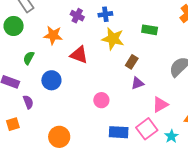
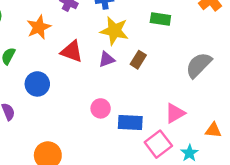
orange star: (53, 35) -> (39, 27), turned -30
purple triangle: (137, 83) -> (107, 59), moved
blue rectangle: (119, 132) -> (130, 122), moved

